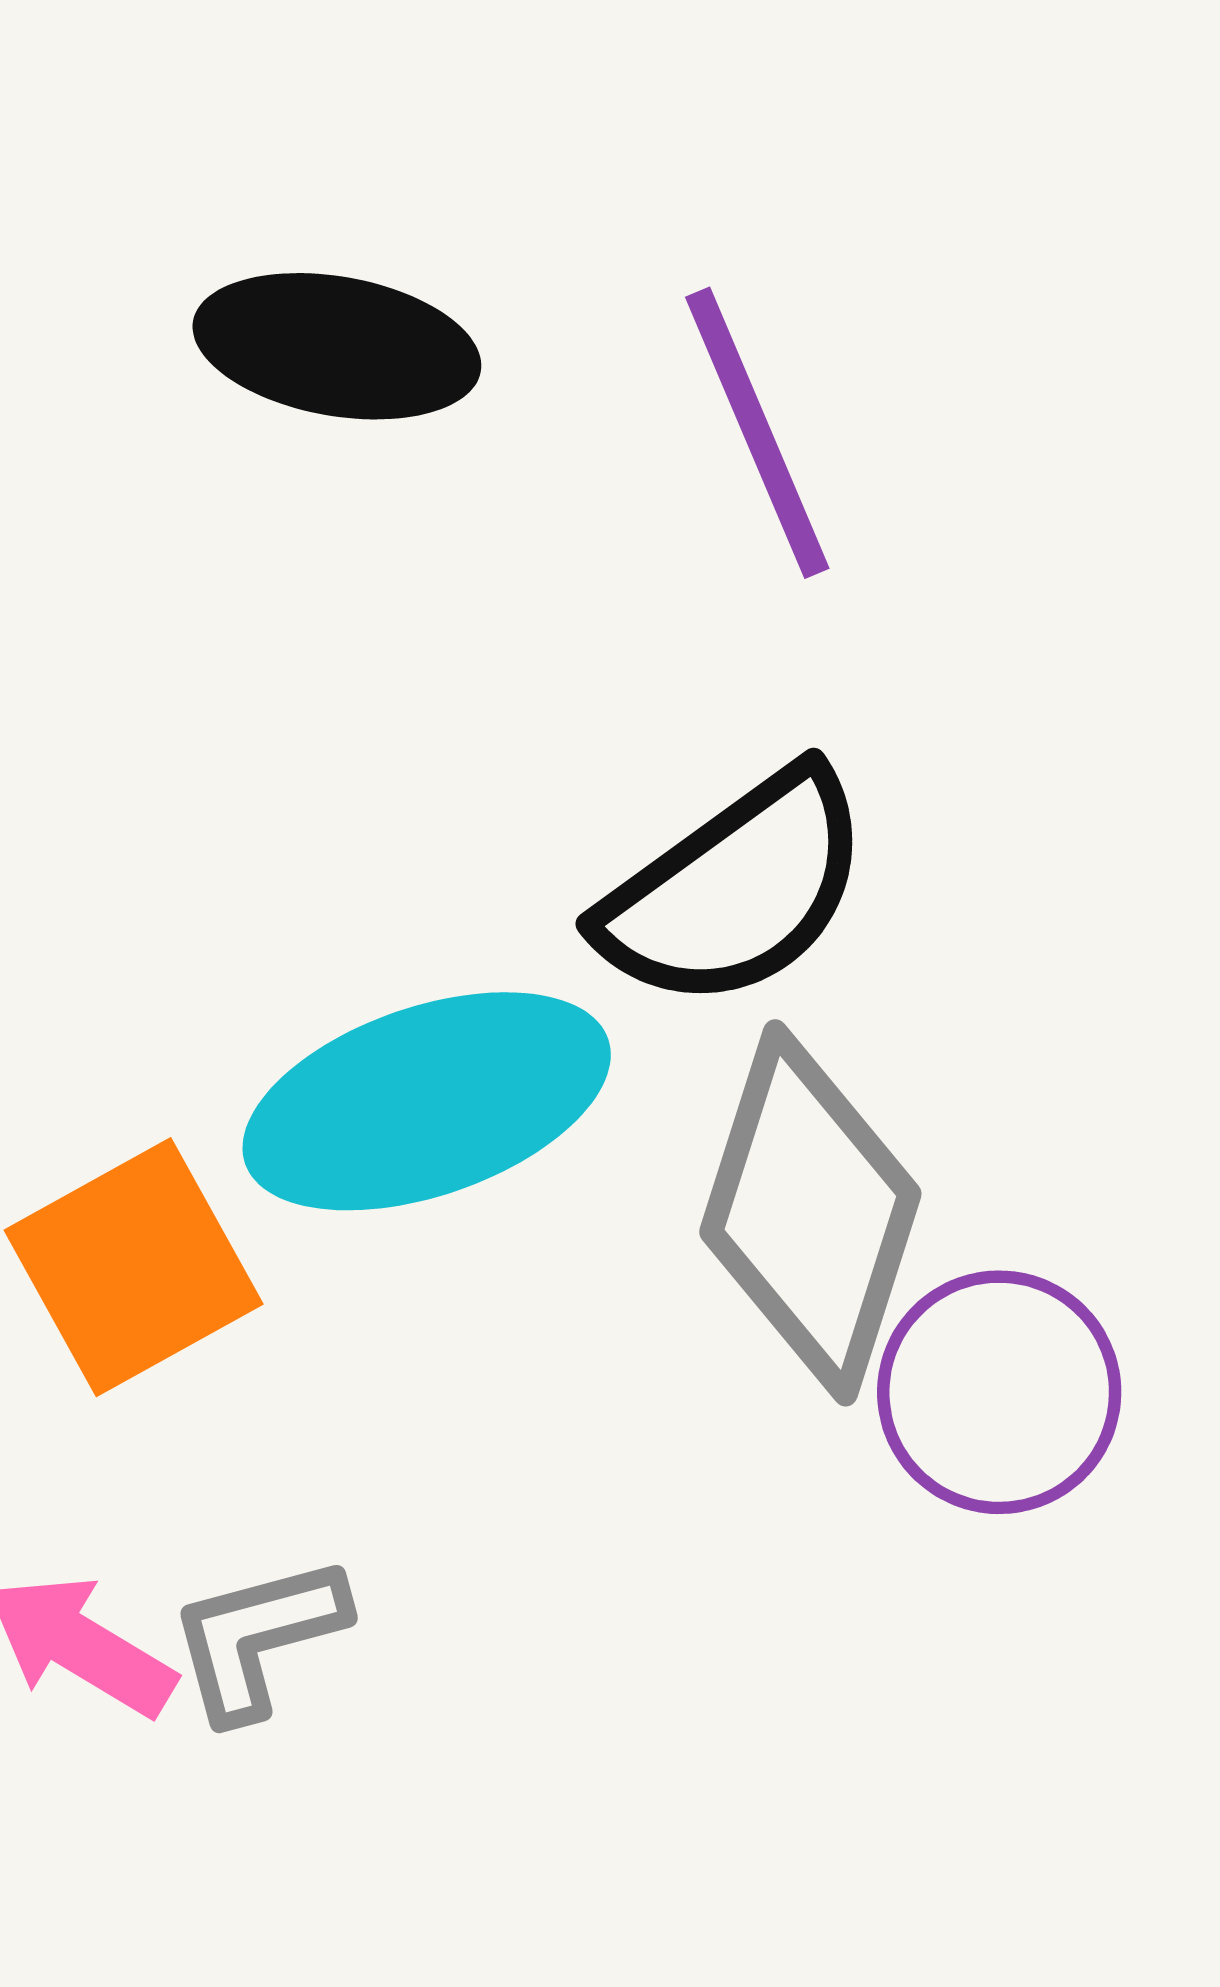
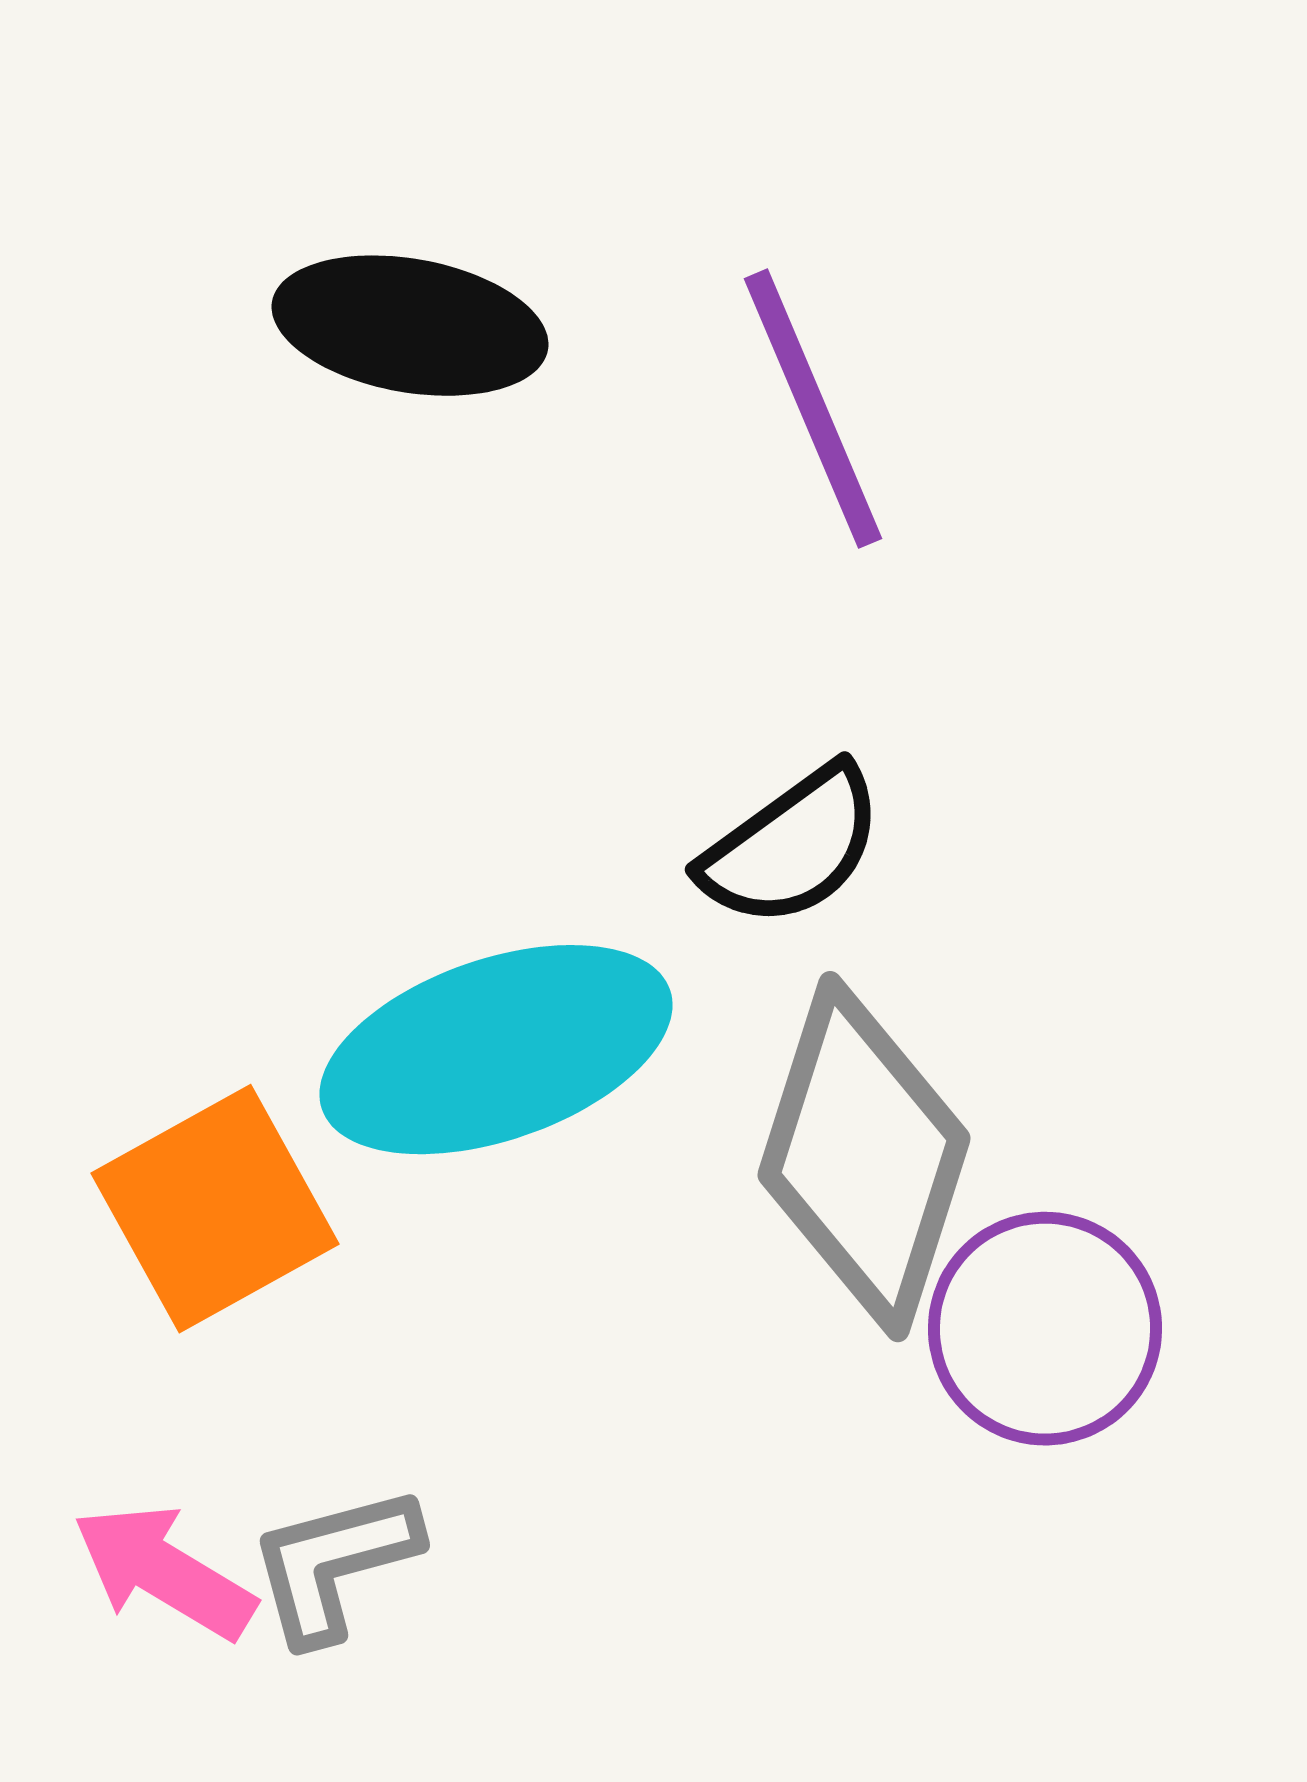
black semicircle: (735, 890) -> (792, 847), size x0.7

